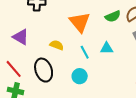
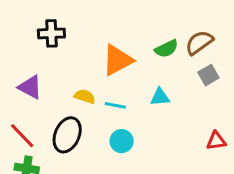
orange triangle: (80, 22) -> (117, 60), turned 45
cyan line: (85, 52) -> (115, 105), moved, turned -48
black ellipse: (44, 70) -> (67, 135), turned 45

